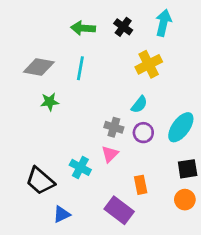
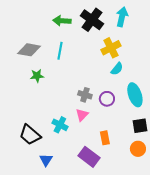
black cross: (123, 27) -> (92, 20), size x1.6
cyan semicircle: (139, 104) -> (117, 69), moved
cyan ellipse: (181, 127) -> (135, 95), turned -55
blue triangle: (62, 214) -> (46, 160), turned -32

